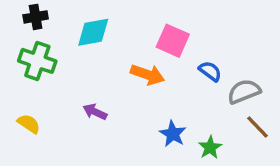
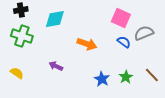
pink square: (173, 41) -> (121, 18), moved
gray semicircle: (244, 91) -> (144, 33), moved
green star: (210, 147) -> (126, 77), moved

